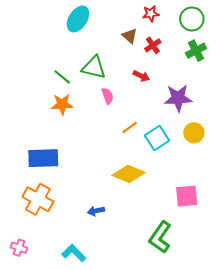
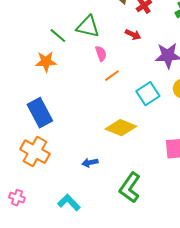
orange star: (62, 104) -> (46, 62), moved
orange line: (130, 128) -> (112, 76), moved
blue rectangle: (43, 158) -> (40, 113), turned 64
green L-shape: (160, 237) -> (130, 188), moved

